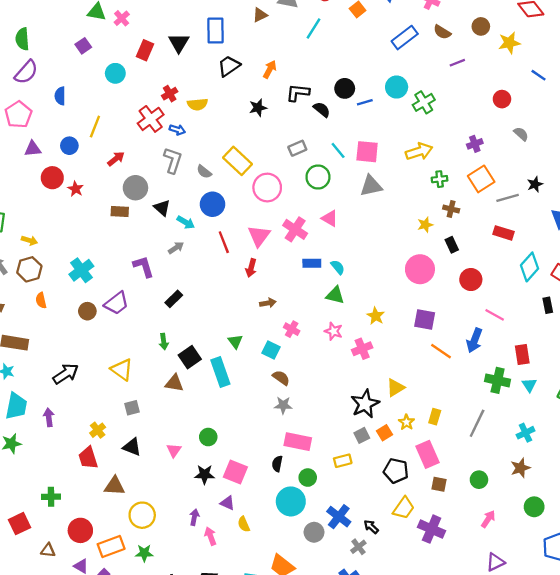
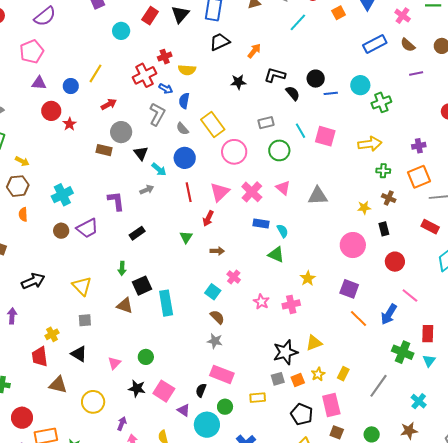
blue semicircle: (60, 96) -> (184, 101), moved
gray triangle: (371, 186) -> (318, 196), moved
pink star: (334, 331) -> (261, 302), moved
green triangle: (235, 341) -> (186, 237), moved
cyan cross: (526, 433) -> (419, 401), turned -35
purple triangle: (227, 503) -> (184, 410), moved
yellow circle: (142, 515) -> (93, 402), moved

